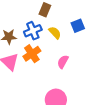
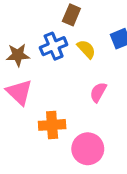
orange cross: (32, 54) -> (52, 125), moved, turned 30

